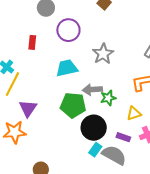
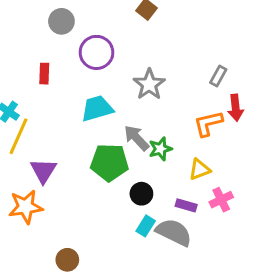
gray arrow: (92, 90) -> (136, 138), turned 54
black circle: (94, 128) -> (141, 194), size x0.6

